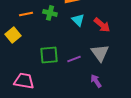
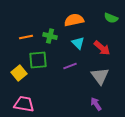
yellow square: (13, 35) -> (19, 73), moved
green square: (49, 55) -> (38, 60), moved
purple line: (74, 59) -> (70, 66), moved

